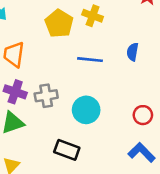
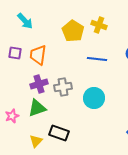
purple cross: (15, 92) -> (39, 84), turned -36
black rectangle: (67, 150) -> (59, 133), moved

